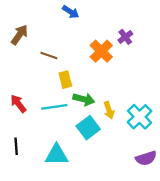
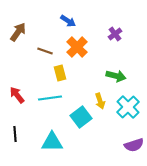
blue arrow: (71, 12) -> (68, 21), moved
orange cross: (101, 51) -> (77, 47), moved
green arrow: (84, 99) -> (116, 76), moved

